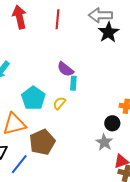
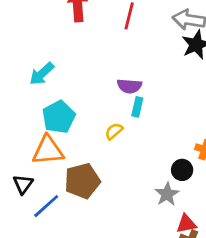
purple semicircle: (65, 69) -> (129, 86), turned -42
cyan pentagon: (33, 98) -> (59, 117), moved

